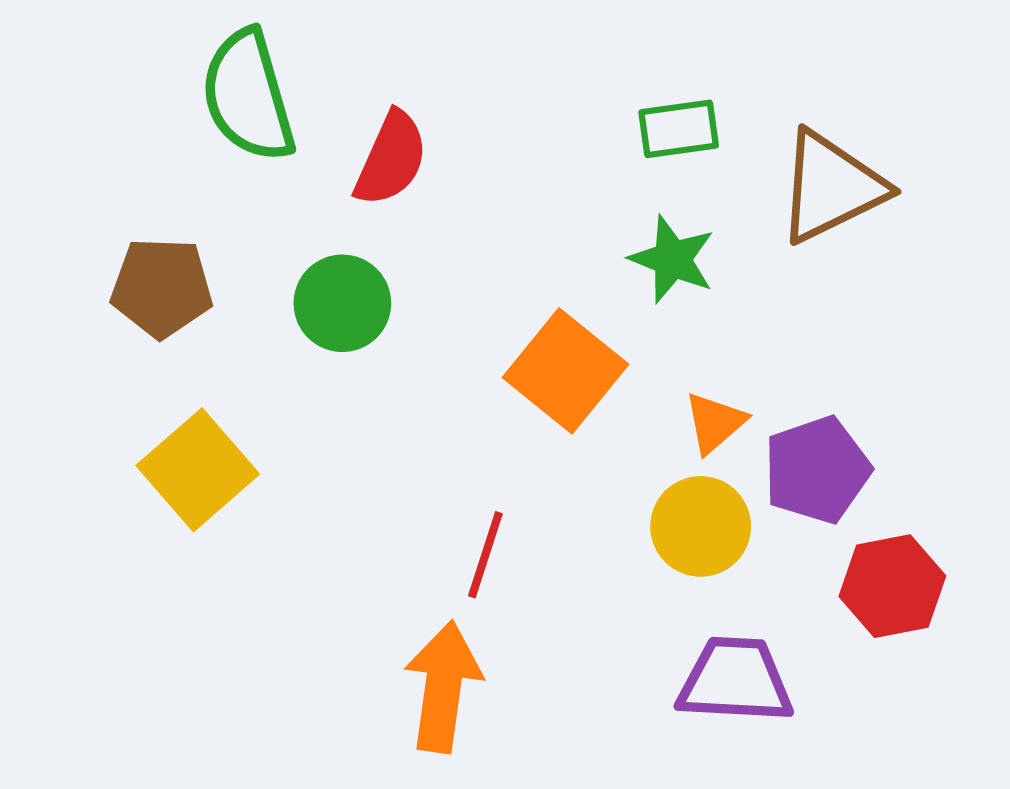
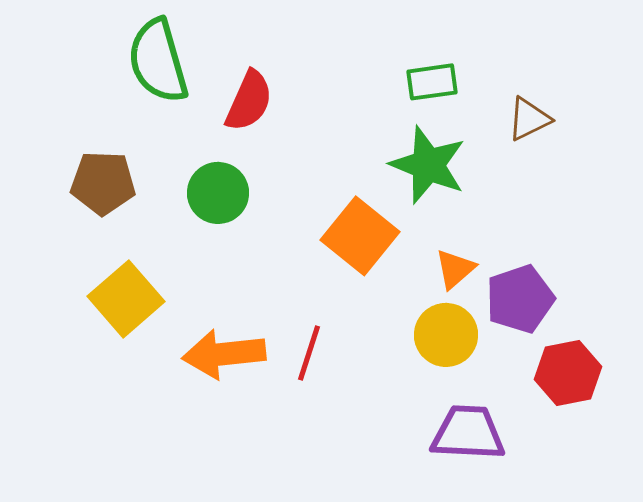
brown triangle: (831, 187) -> (529, 119), size x0.6
green star: (672, 259) -> (428, 165), size x1.4
orange arrow: (443, 687) -> (224, 354), moved, turned -104

